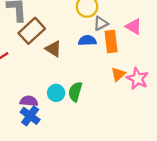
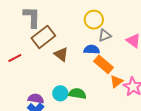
orange rectangle: (111, 41) -> (104, 64), moved, turned -48
green semicircle: (75, 92) -> (77, 94), turned 78

